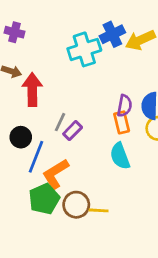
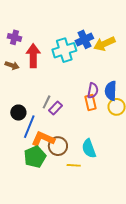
red arrow: (32, 90) -> (33, 56), moved
cyan semicircle: (120, 156) -> (89, 148), moved
orange L-shape: (55, 174) -> (43, 139), turned 55
brown circle: (76, 205) -> (58, 146), moved

